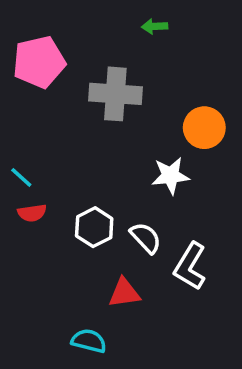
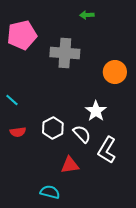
white star: (171, 176) -> (96, 111), moved, turned -30
red semicircle: (32, 213) -> (18, 132), moved

